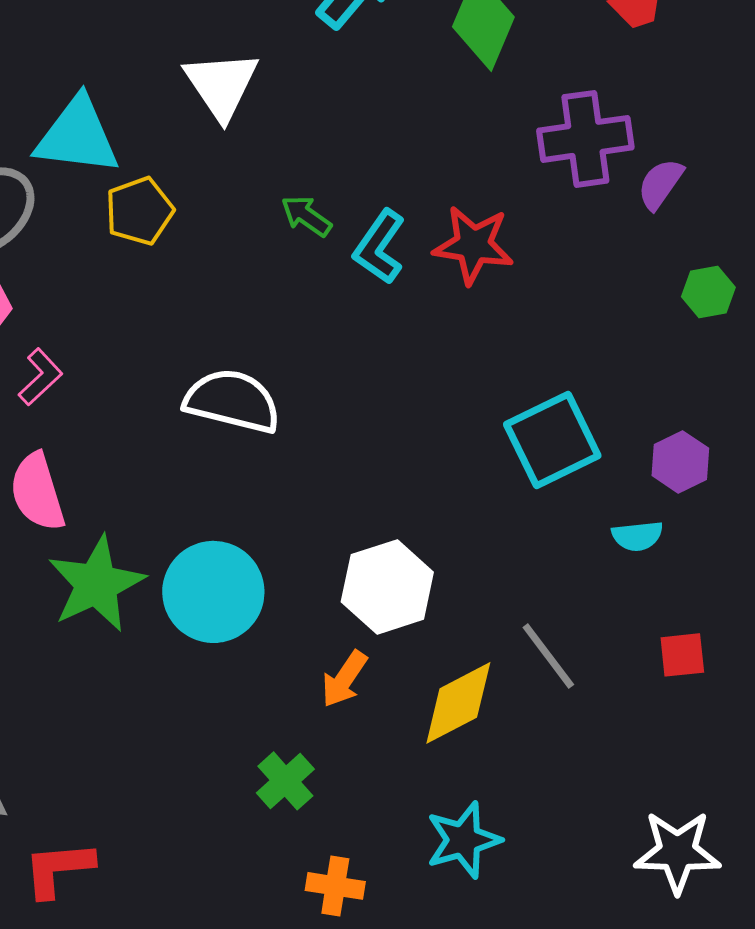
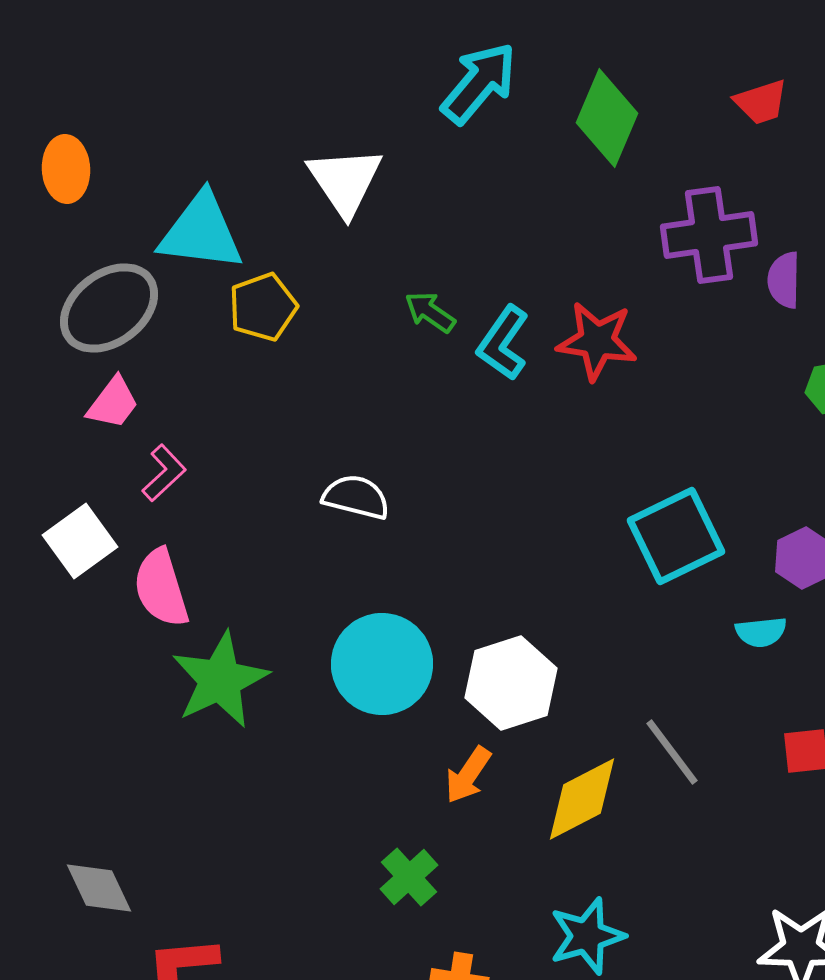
purple semicircle: (660, 184) -> (784, 280), turned -34
white semicircle: (232, 401) -> (356, 497), size x0.7
cyan circle: (213, 592) -> (382, 664), moved

